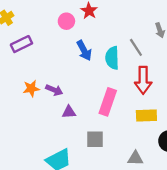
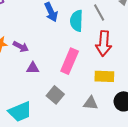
gray square: (95, 139) -> (55, 95), turned 36
gray triangle: (135, 158) -> (91, 103), moved

